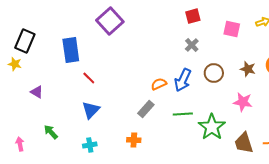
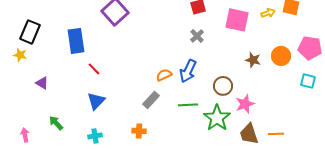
pink square: (232, 29) -> (237, 20), size x1.4
brown circle: (214, 73) -> (223, 86), moved
pink star: (243, 102) -> (245, 104), moved, turned -30

